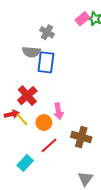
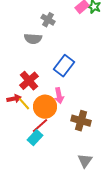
blue rectangle: (46, 62) -> (64, 66), moved, turned 30
orange circle: (44, 123) -> (45, 107), size x1.5
red line: (49, 145) -> (40, 126), moved
cyan rectangle: (25, 163) -> (35, 138), moved

